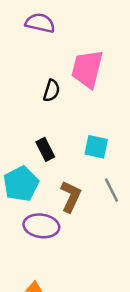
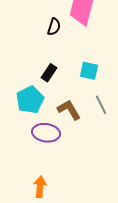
black rectangle: (45, 149) -> (49, 73), turned 60
brown L-shape: (71, 197) -> (69, 110), turned -55

